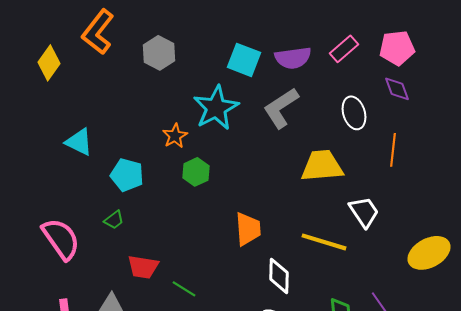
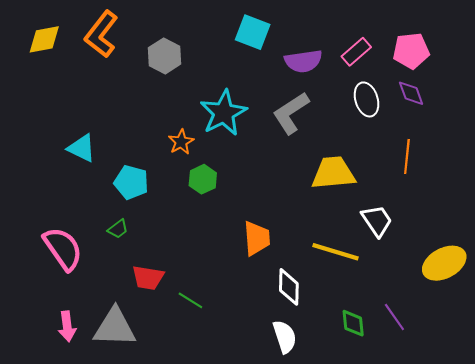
cyan square: (244, 60) -> (253, 32), moved
yellow diamond: (49, 63) -> (44, 39), moved, turned 44
white ellipse: (354, 113) -> (367, 99), moved

